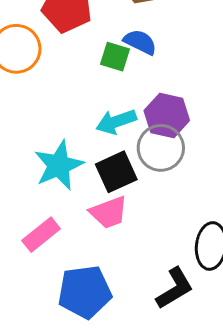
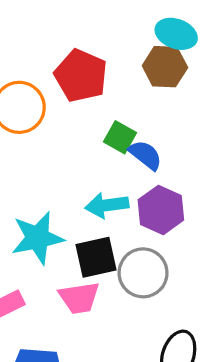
blue semicircle: (140, 42) -> (145, 155), moved
gray circle: (161, 148) -> (143, 273), moved

